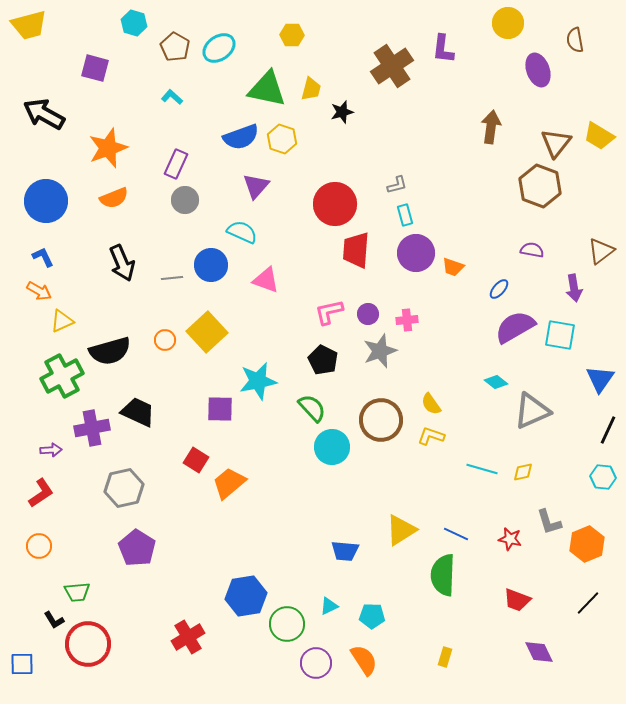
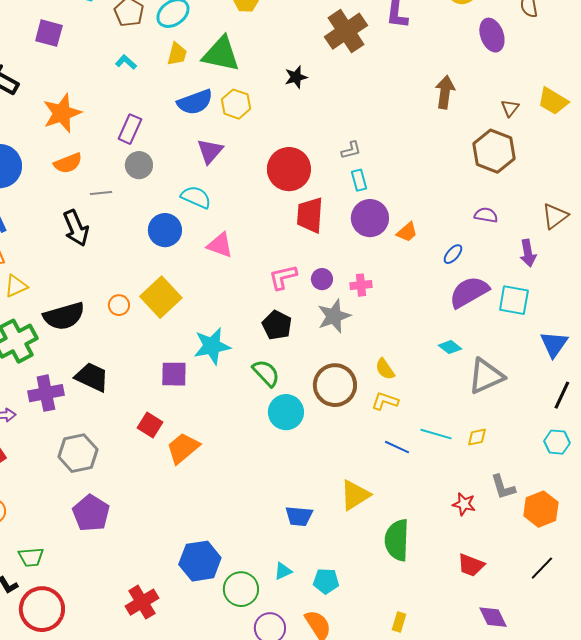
yellow trapezoid: (311, 89) -> (177, 54), moved
brown triangle: (556, 143) -> (510, 108), size x0.6
orange trapezoid: (453, 267) -> (407, 232), turned -60
gray line: (172, 278) -> (101, 193), moved
blue line: (456, 534) -> (397, 447), moved

